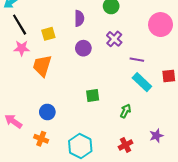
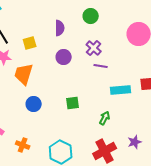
purple line: (137, 60) -> (101, 66), moved
cyan rectangle: (142, 82) -> (121, 90), turned -48
blue circle: (47, 112) -> (34, 104), moved
red cross: (126, 145) -> (105, 151), size x1.6

